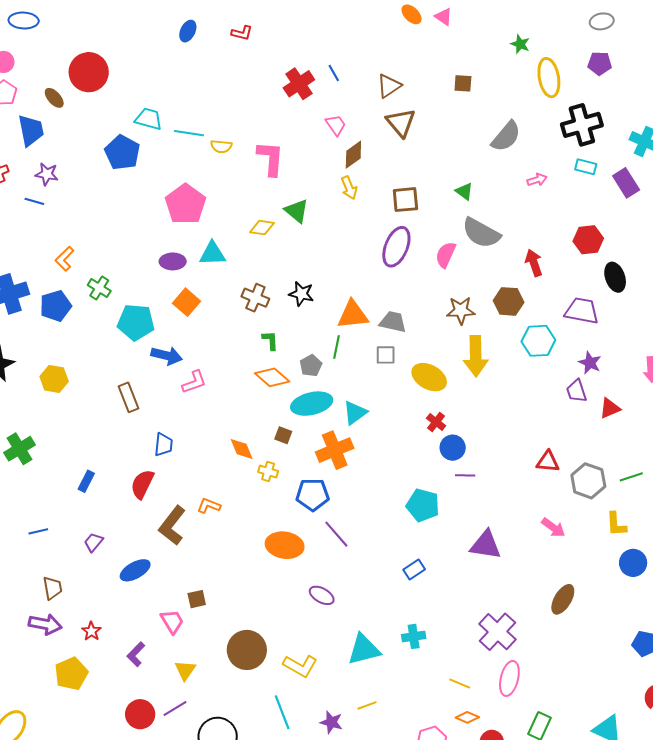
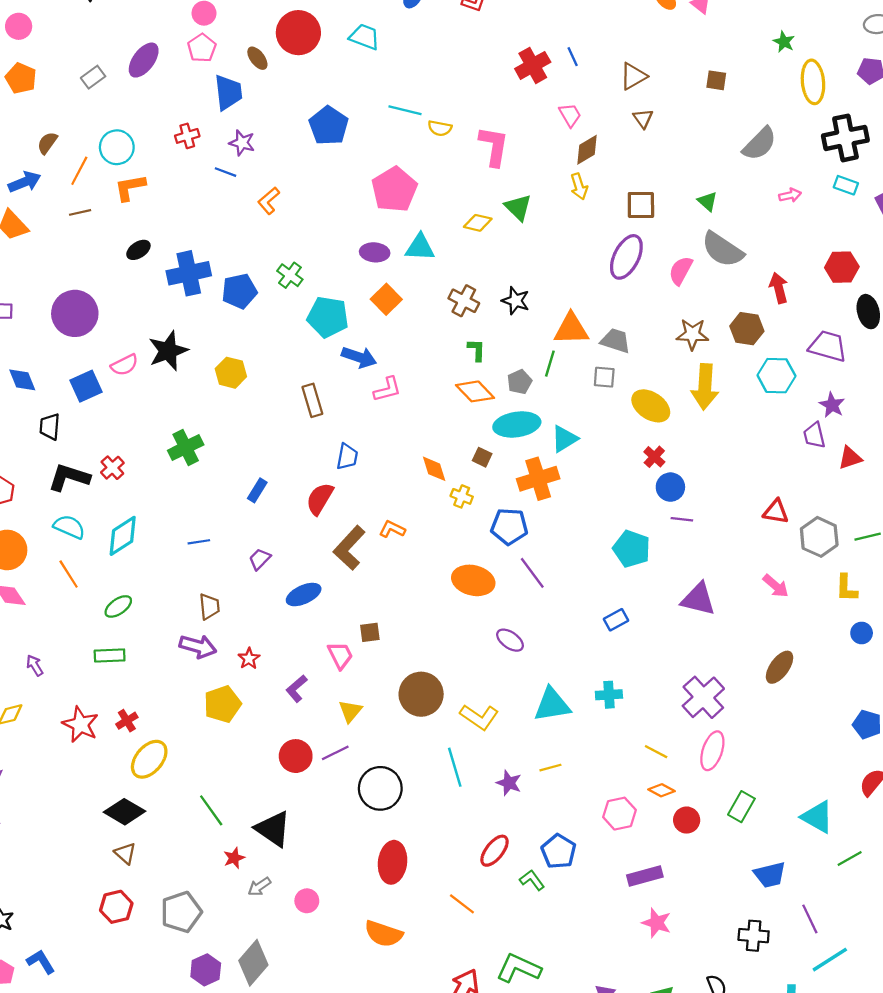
cyan trapezoid: (149, 119) -> (365, 37), moved
brown triangle: (401, 123) -> (643, 118), size x0.6
orange L-shape: (65, 259) -> (269, 201), moved
blue circle: (633, 563) -> (862, 633), size x0.7

